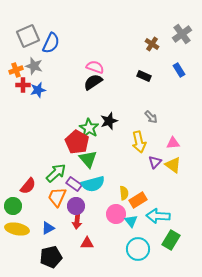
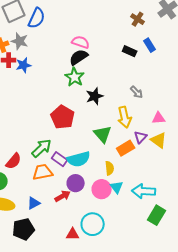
blue rectangle: (179, 70) -> (150, 45), moved
green star: (89, 128) -> (75, 77), moved
green triangle: (88, 159) -> (103, 134), moved
orange trapezoid: (57, 197) -> (43, 172), turned 55
orange rectangle: (138, 200) -> (126, 148), moved
purple circle: (76, 206) -> (76, 183), moved
red arrow: (77, 221) -> (63, 196), turned -126
cyan triangle: (131, 221) -> (117, 187), moved
red triangle: (87, 243) -> (73, 234), moved
cyan circle: (138, 249) -> (93, 224), moved
black pentagon: (51, 257) -> (24, 229), moved

